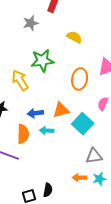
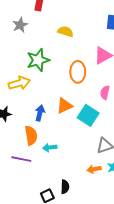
yellow arrow: (20, 80) -> (19, 83), turned 115
blue arrow: (35, 113) -> (40, 113), turned 119
cyan arrow: (47, 131) -> (50, 148), moved

